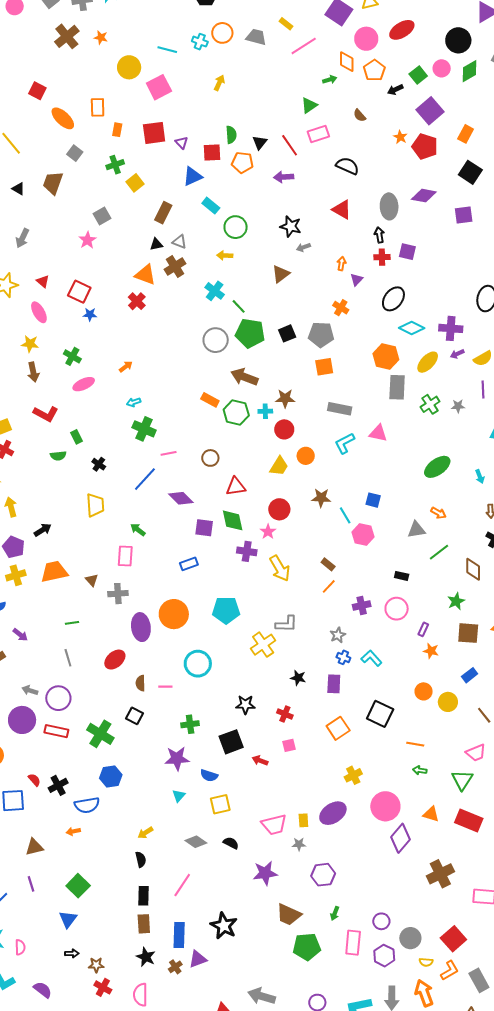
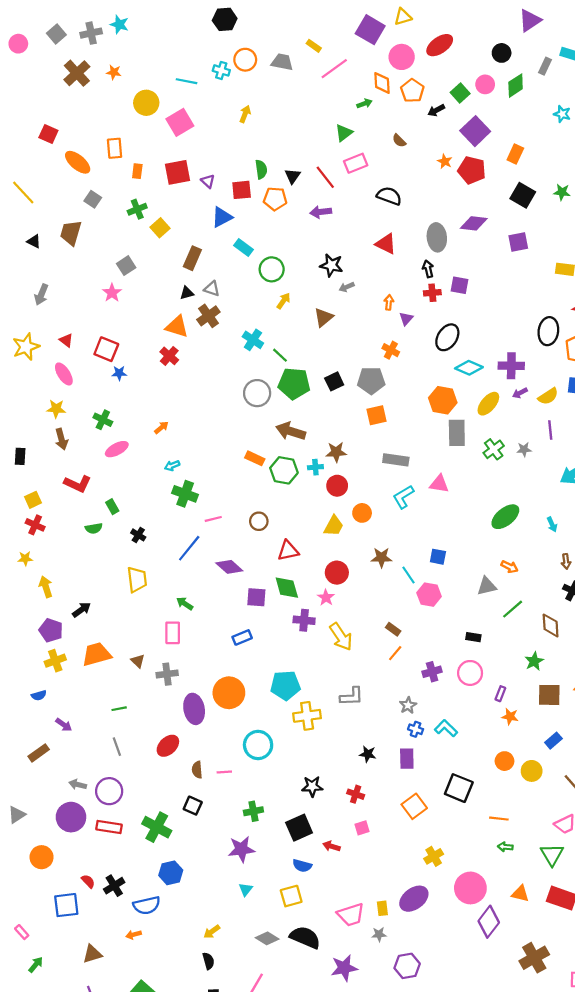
black circle: (458, 40) -> (502, 53), size x0.7
yellow arrow: (225, 255) -> (283, 301), moved, turned 126
yellow cross: (263, 645) -> (307, 716), moved, turned 30
blue semicircle: (209, 776) -> (302, 866), moved
black semicircle: (231, 843) -> (305, 937), size x1.8

